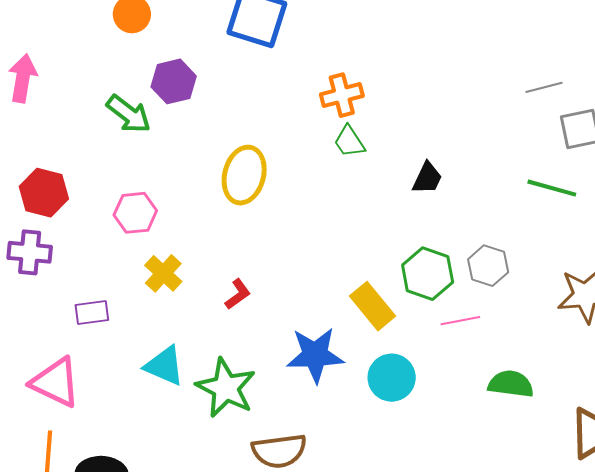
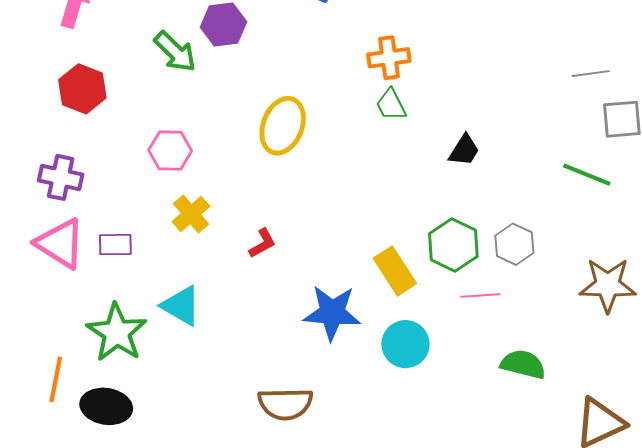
red hexagon: (44, 193) -> (82, 89), moved
pink triangle: (55, 382) -> (60, 243), moved
green star: (226, 388) -> (117, 333), moved

